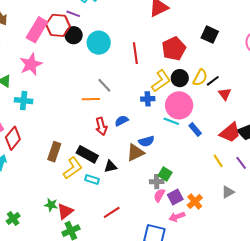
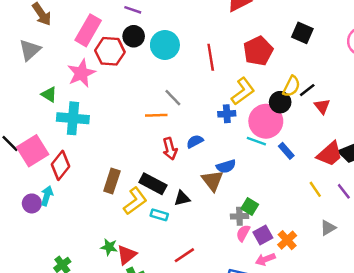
red hexagon: (58, 25) -> (110, 51), moved
black circle: (180, 78) -> (280, 102), moved
cyan cross: (24, 101) -> (73, 118), size x1.4
brown triangle: (135, 153) -> (212, 181), turned -42

